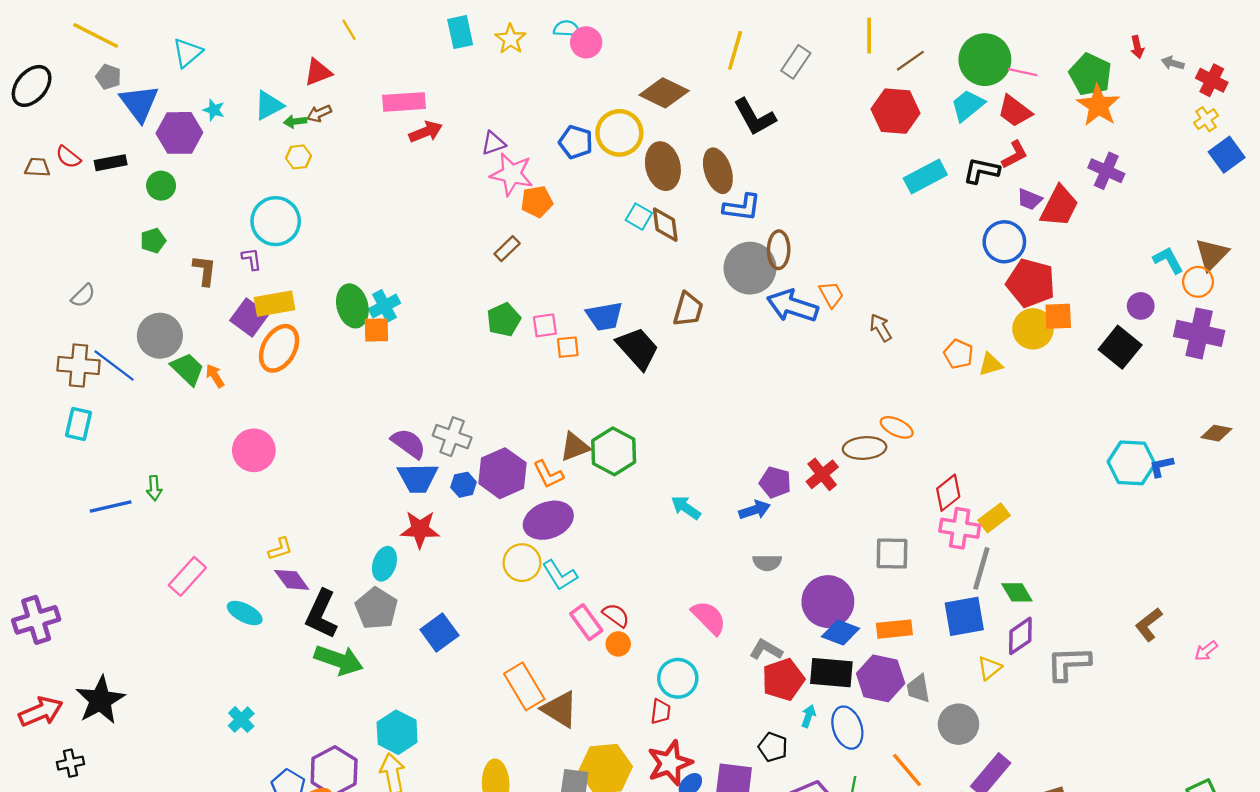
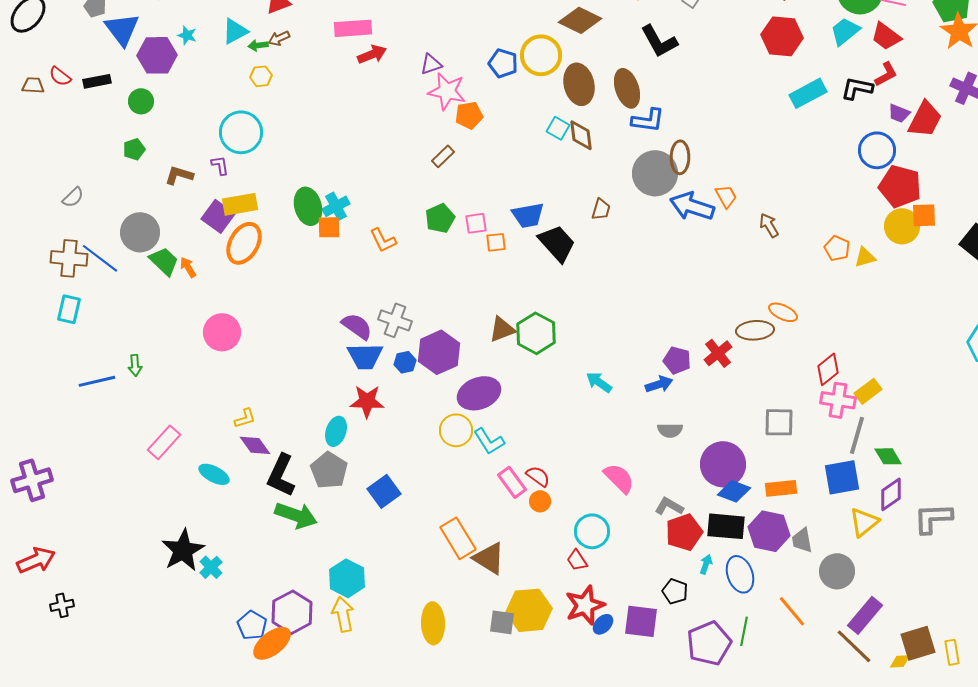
brown L-shape: (205, 270) -> (179, 175), turned -80
brown trapezoid: (688, 309) -> (601, 209), size x0.7
orange L-shape: (548, 474) -> (383, 240), moved
yellow triangle: (989, 668) -> (864, 522), size x1.4
black star: (100, 700) -> (183, 550), moved
red trapezoid: (661, 712) -> (577, 560), turned 140

